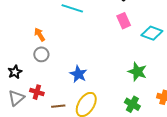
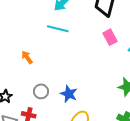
gray circle: (41, 54) -> (41, 91), moved

